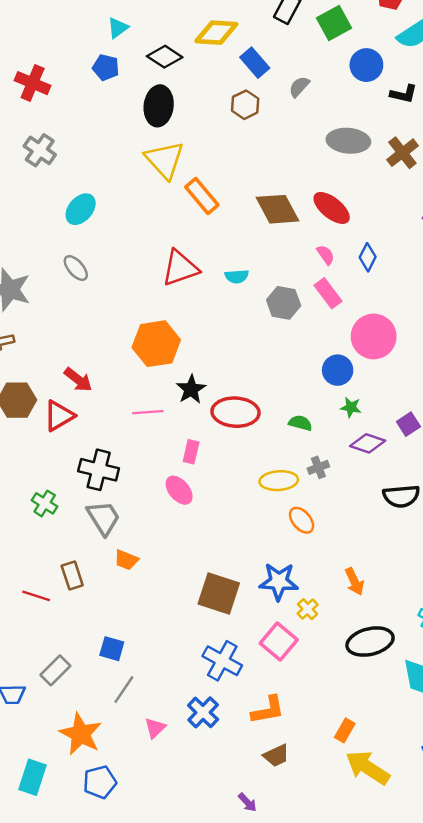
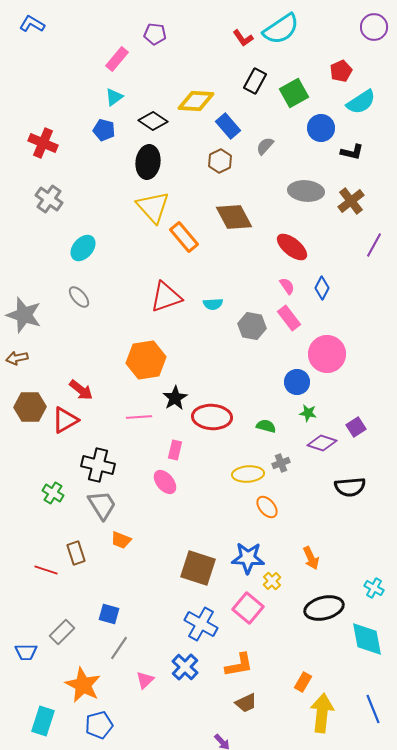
brown diamond: (278, 209) -> (234, 217), moved
yellow arrow: (368, 768) -> (322, 713), turned 63

